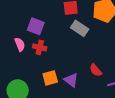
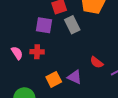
purple square: (36, 26) -> (44, 25), moved
gray rectangle: (80, 28) -> (72, 25), turned 42

